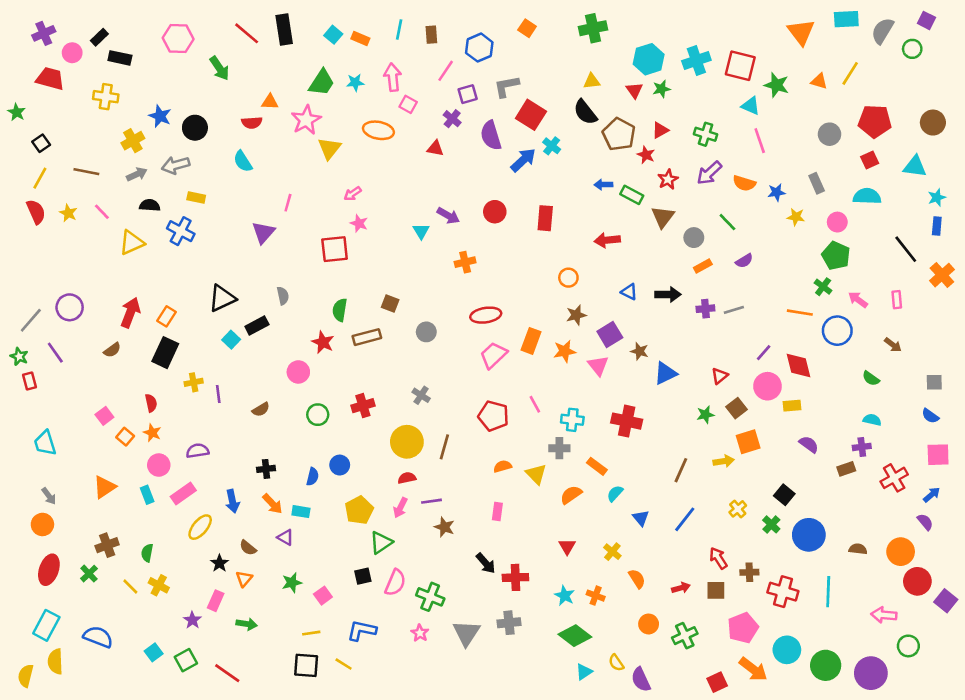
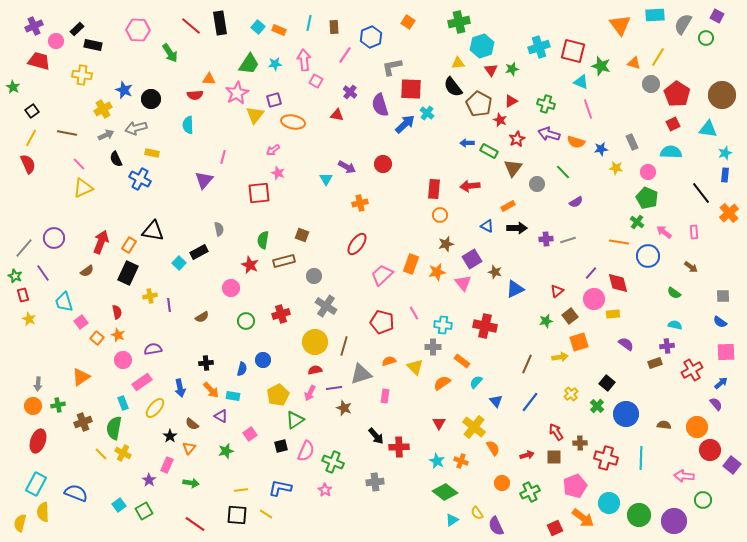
cyan hexagon: (649, 59) -> (482, 46), moved
purple square: (468, 94) -> (274, 100), moved
red square: (531, 115) -> (411, 89), turned -30
red pentagon: (875, 121) -> (677, 94), turned 30
brown circle: (933, 123) -> (722, 95), size x1.4
orange ellipse: (378, 130) -> (293, 122), moved
gray circle: (830, 134) -> (651, 84), moved
cyan semicircle: (243, 161) -> (188, 125), turned 30
purple arrow: (709, 173) -> (549, 134), turned 60
black semicircle: (150, 205) -> (116, 159), turned -119
yellow star: (68, 213) -> (29, 319), moved
red rectangle: (545, 218) -> (434, 189), moved
yellow triangle: (132, 243) -> (83, 188), moved
orange rectangle: (703, 266) -> (508, 206), moved
black triangle: (222, 298) -> (153, 231), moved, turned 35
red ellipse: (486, 315) -> (357, 244), moved, turned -45
gray circle: (426, 332) -> (314, 276), moved
gray cross: (421, 395) -> (326, 306), size x1.5
cyan trapezoid: (45, 443) -> (64, 302), moved
cyan rectangle: (147, 495) -> (123, 403), moved
gray arrow: (49, 496) -> (38, 384), turned 40
yellow cross: (612, 552) -> (474, 427), size x1.6
green semicircle: (147, 553) -> (114, 428), size x1.6
green cross: (89, 574) -> (58, 405), moved, turned 32
pink square: (323, 596) -> (250, 434), moved
gray cross: (509, 623) -> (375, 482), moved
gray triangle: (466, 633) -> (361, 374), moved, turned 40
red line: (227, 673) -> (195, 524), moved

